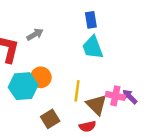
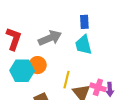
gray arrow: (35, 34) -> (50, 38), moved, size x1.6
purple arrow: (130, 97) -> (110, 89), turned -144

